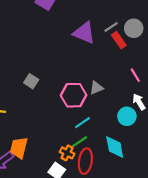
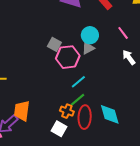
gray square: (31, 81) -> (54, 44), moved
cyan circle: (127, 116) -> (90, 35), moved
cyan diamond: (115, 147) -> (110, 114), moved

